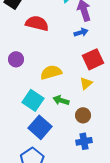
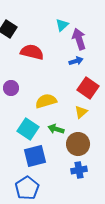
red square: (93, 59) -> (88, 88), turned -30
brown circle: (83, 115) -> (78, 144), size x1.5
blue square: (40, 127) -> (35, 156), turned 35

